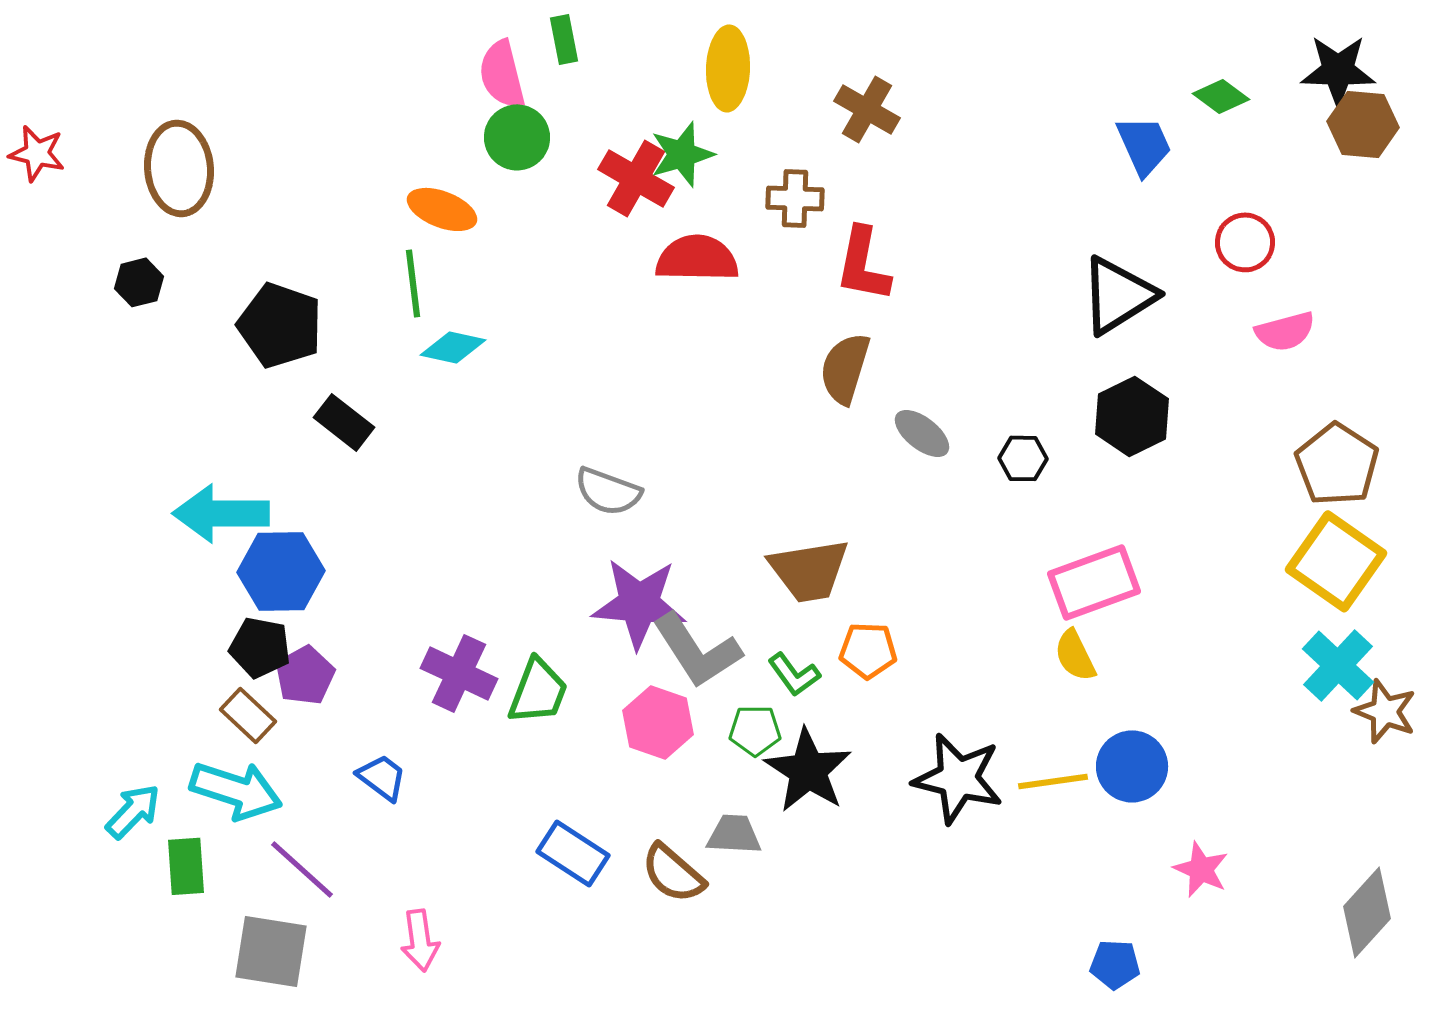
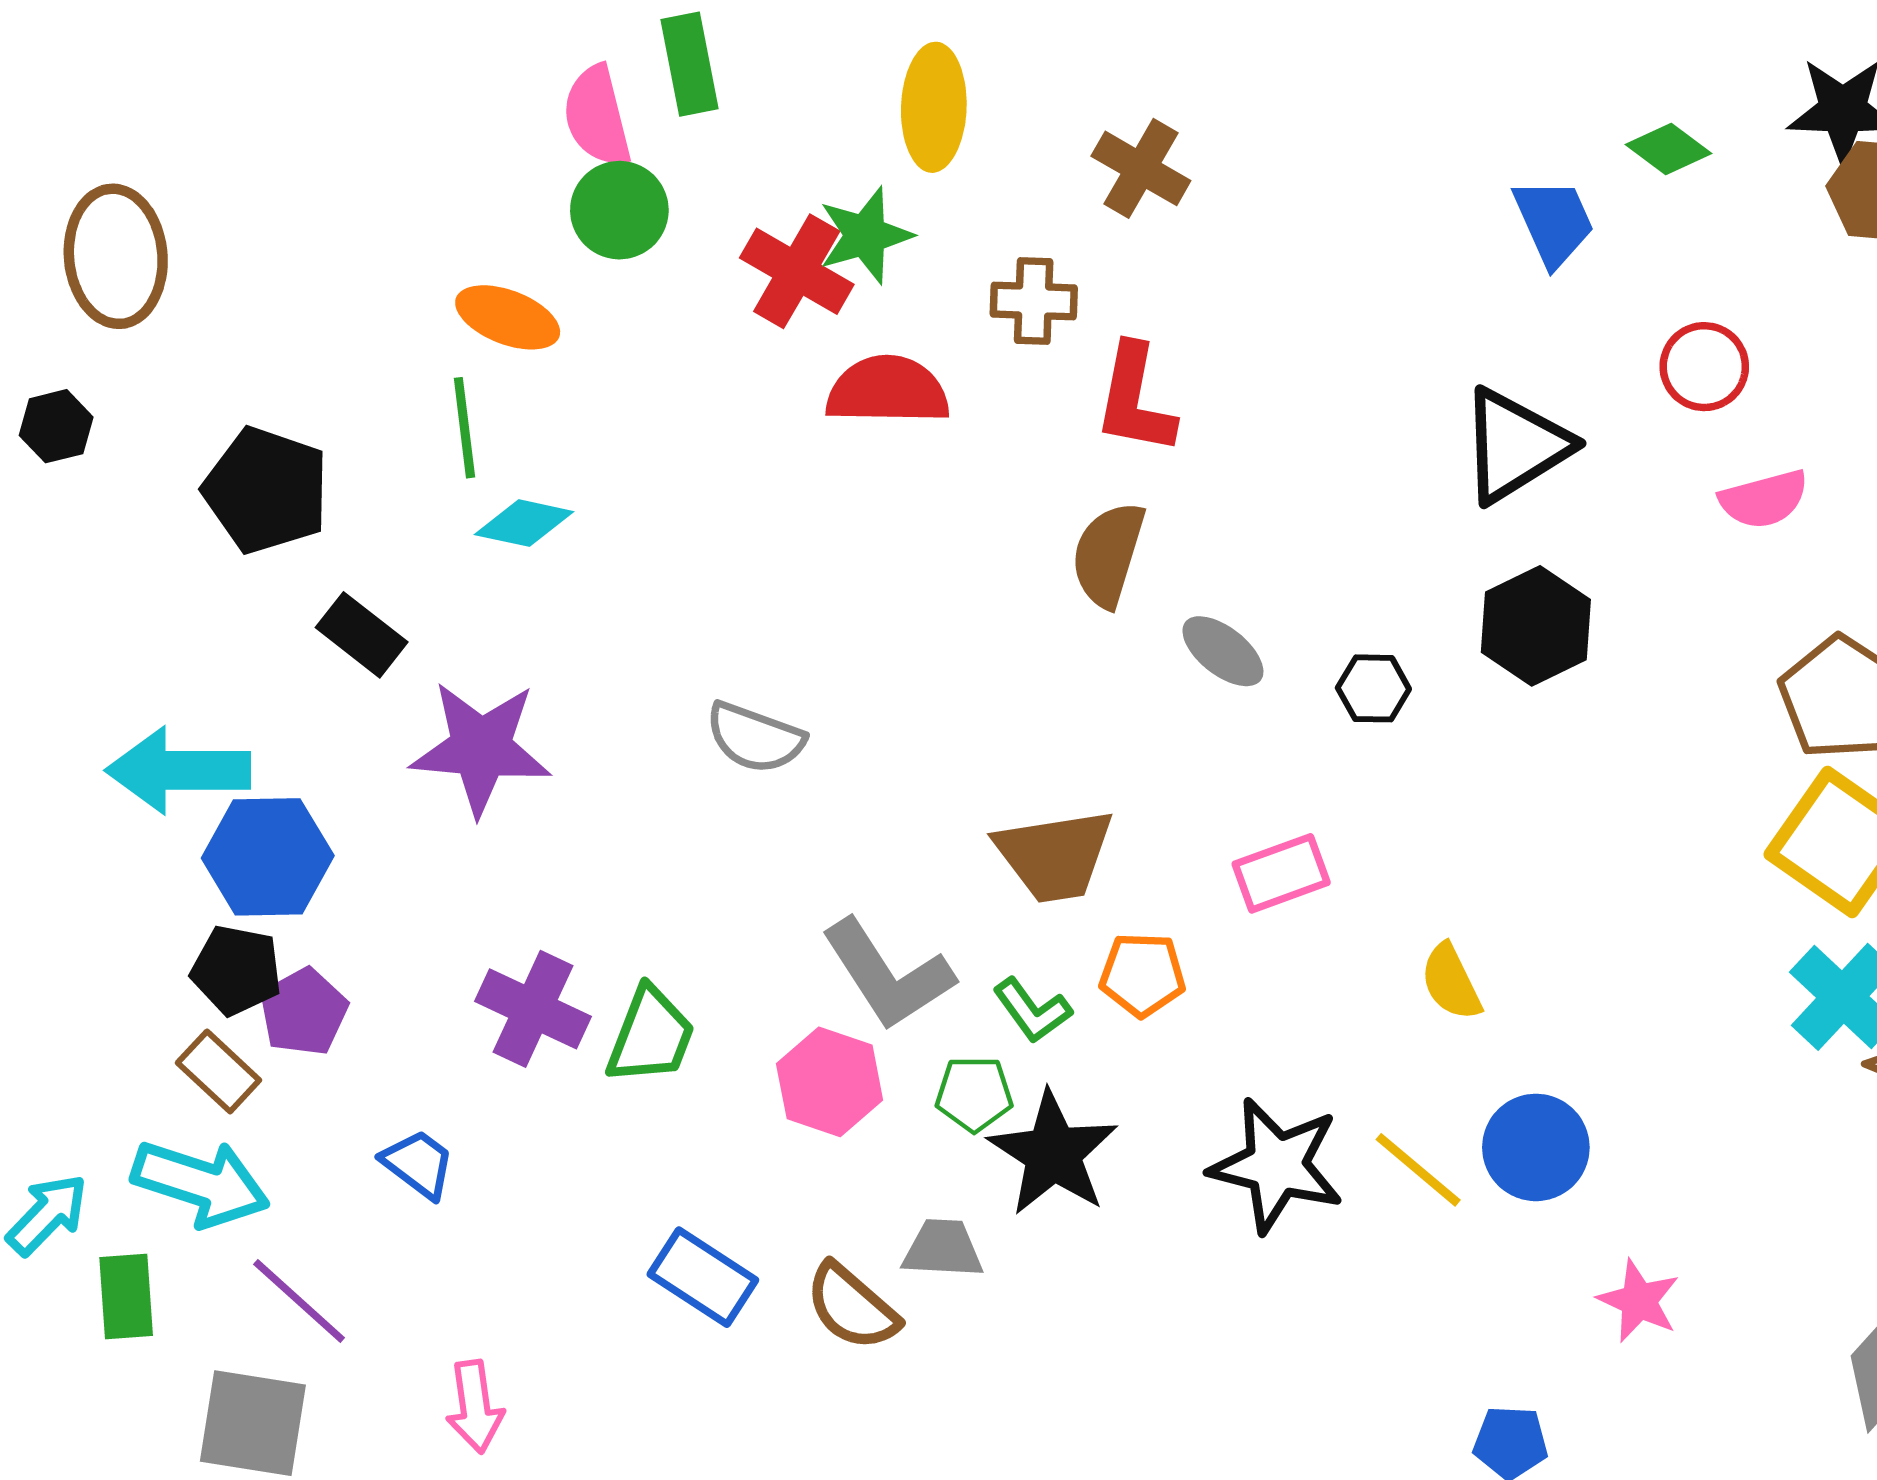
green rectangle: (564, 39) -> (689, 64), size x1.4
pink rectangle: (1094, 582) -> (1281, 873), moved, size x0.7
purple star: (639, 603) -> (481, 748), moved
yellow line: (1053, 781) -> (1418, 1170), turned 48

